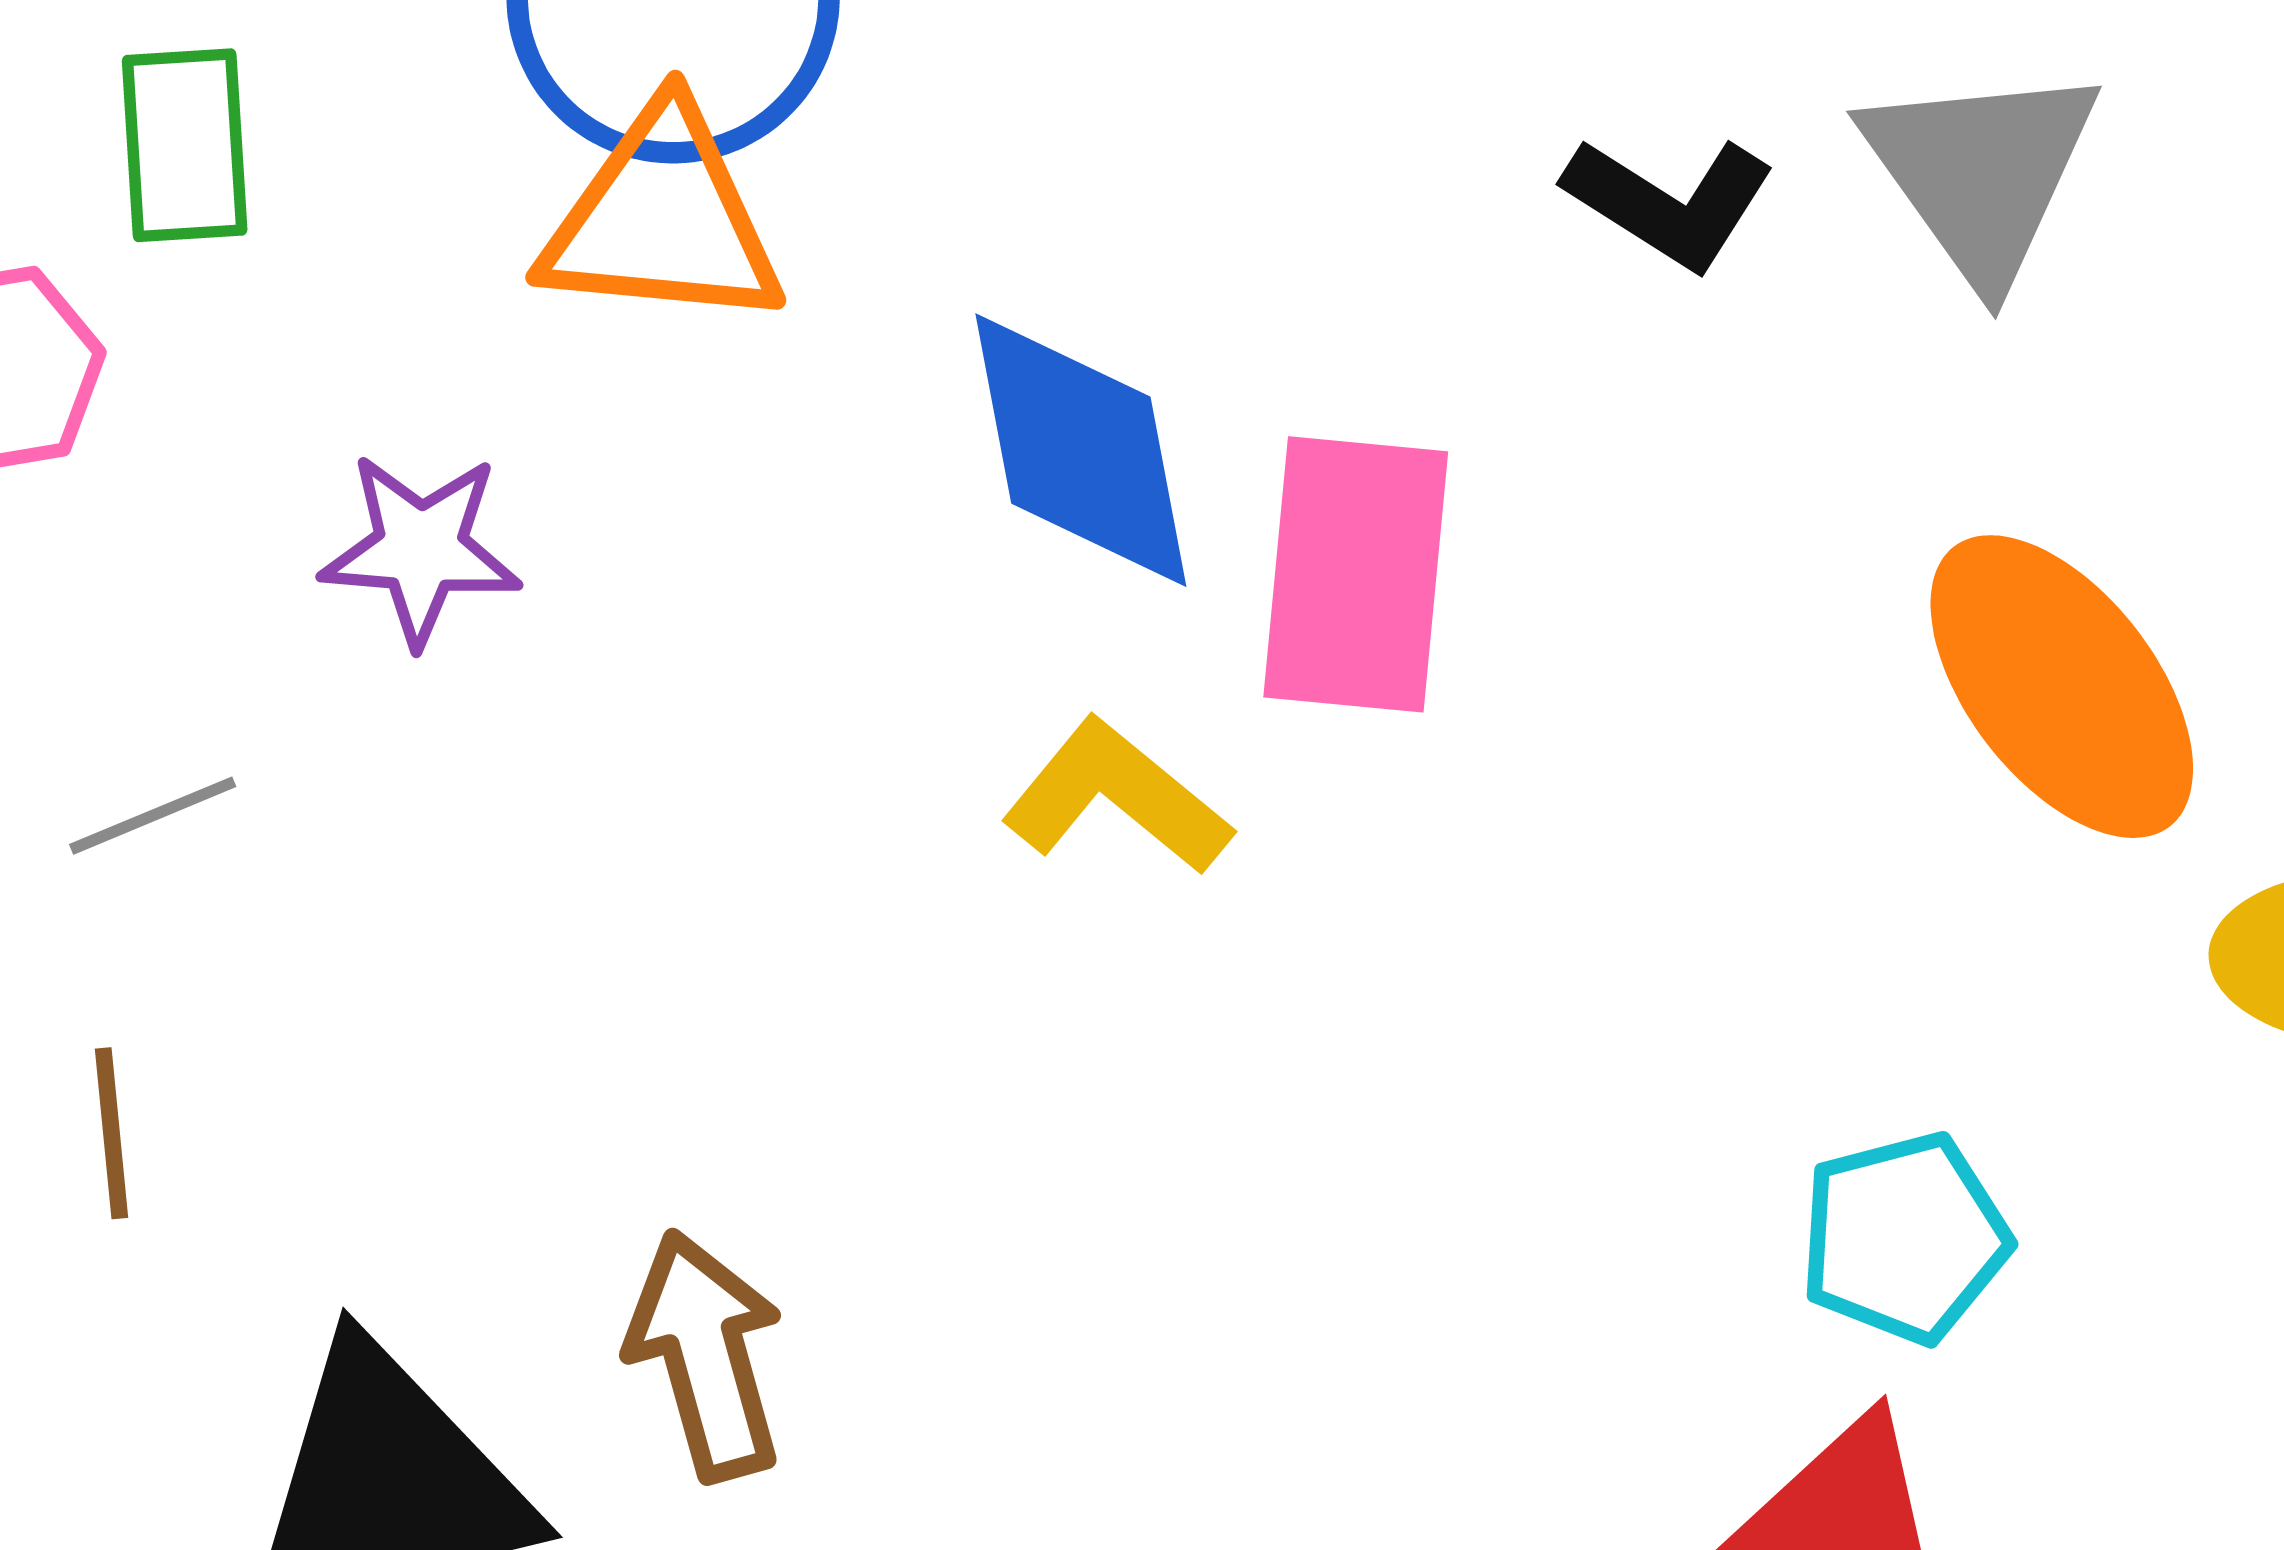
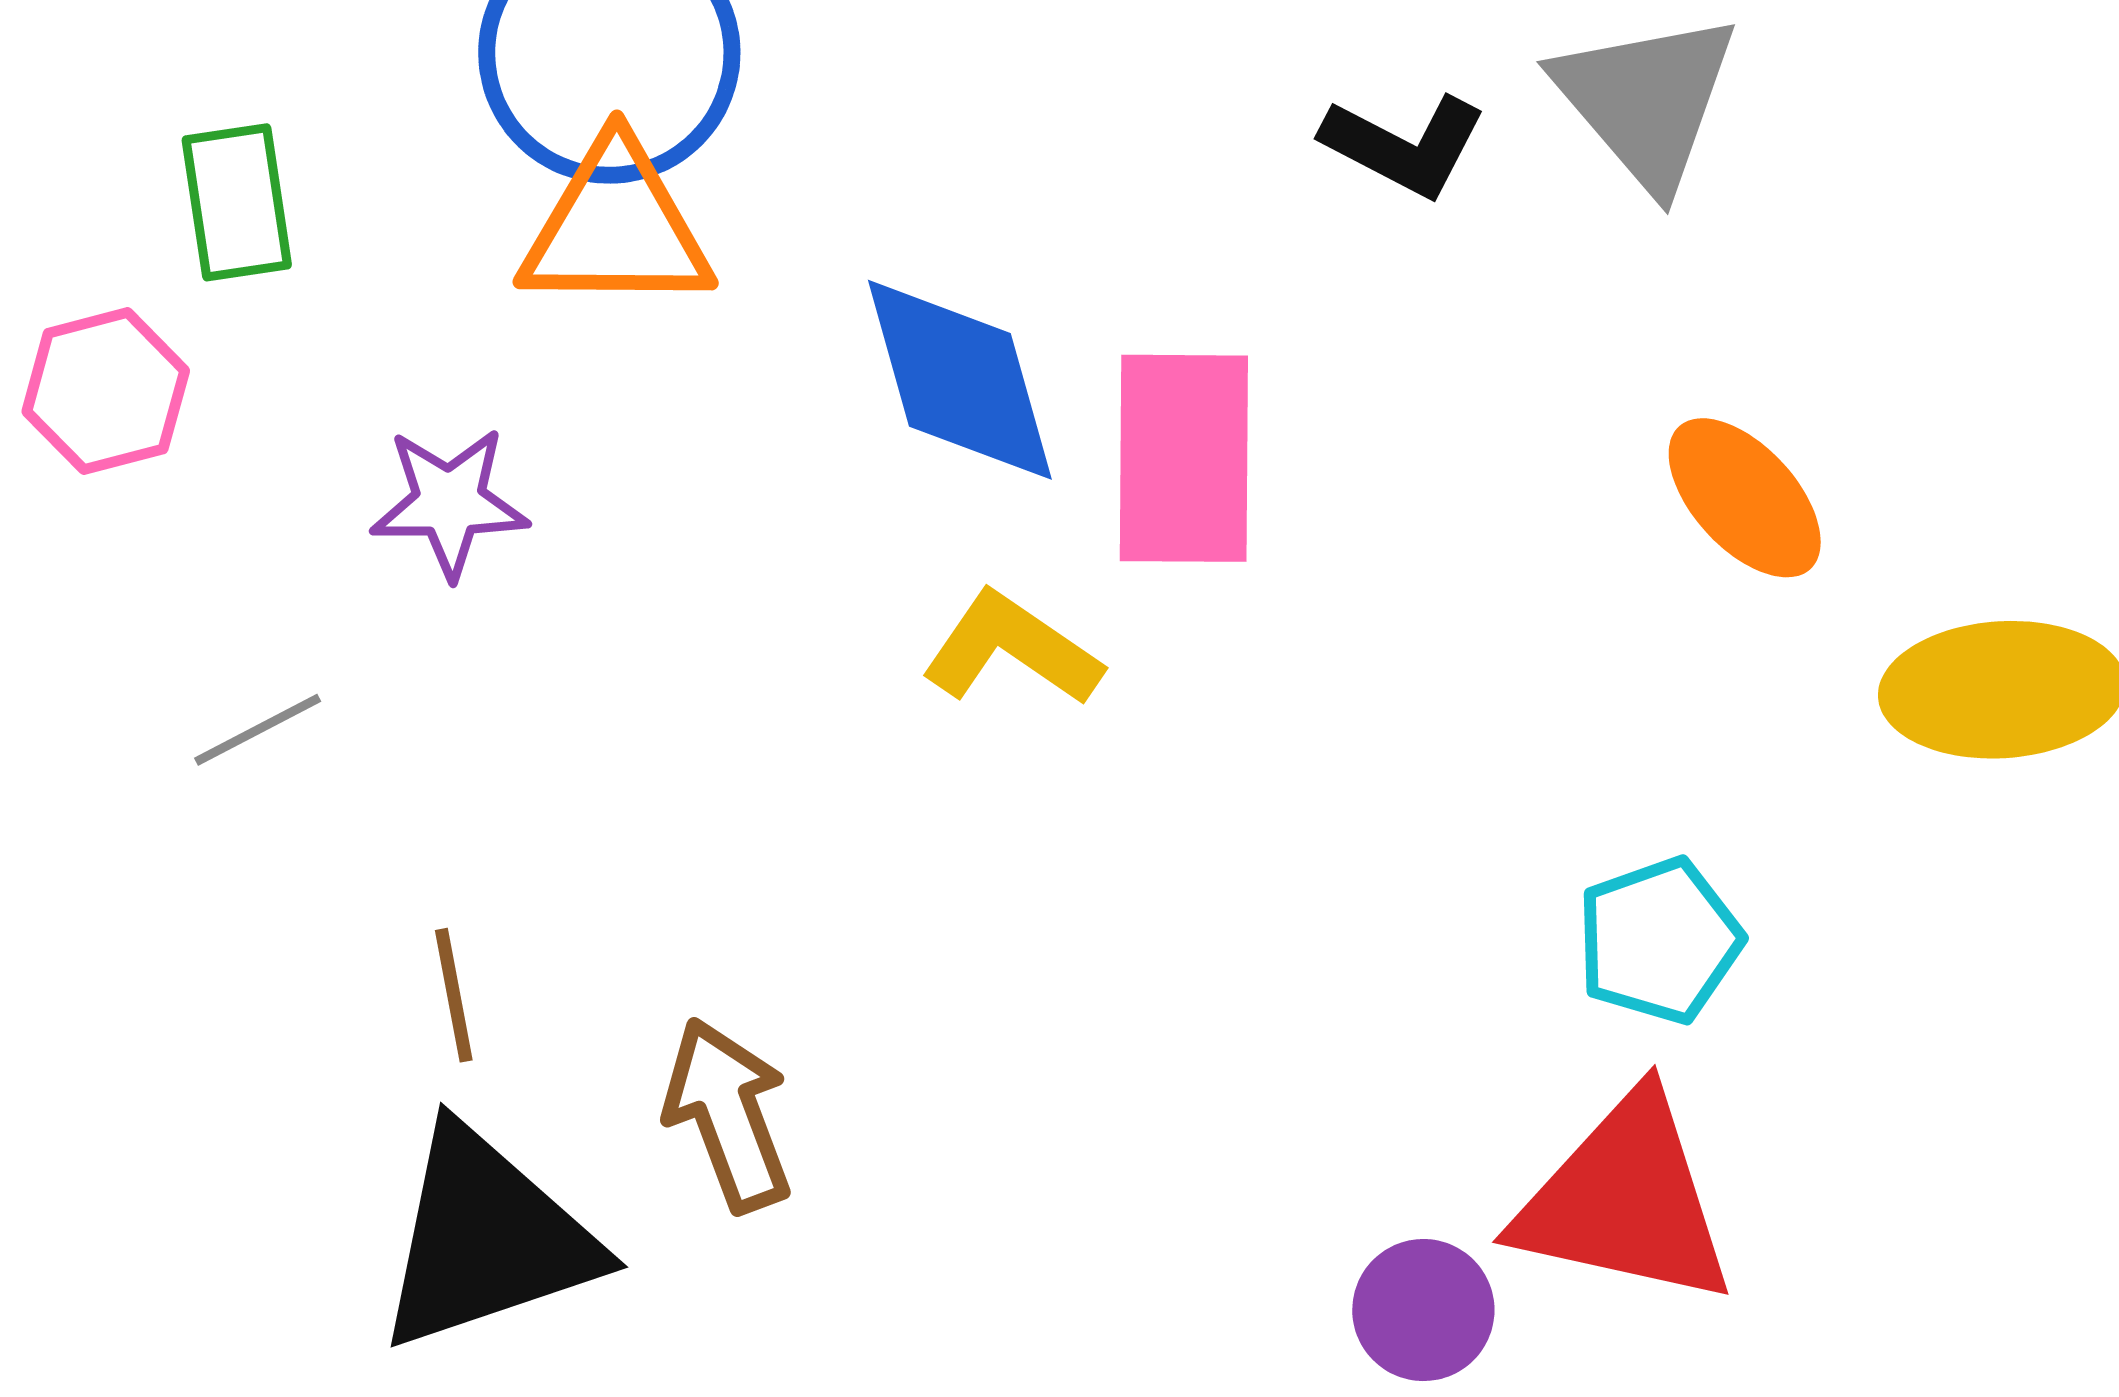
orange ellipse: (2062, 687) -> (1745, 498), size x0.7
brown line: (111, 1133) -> (454, 995), moved

